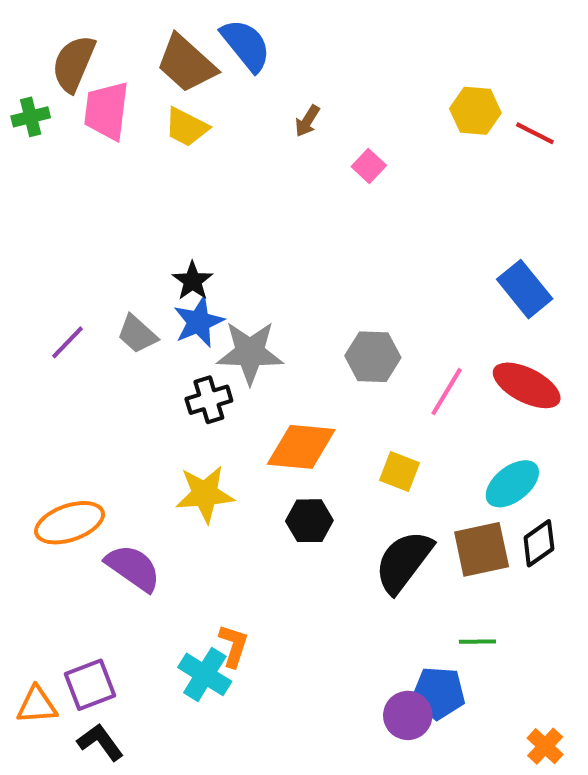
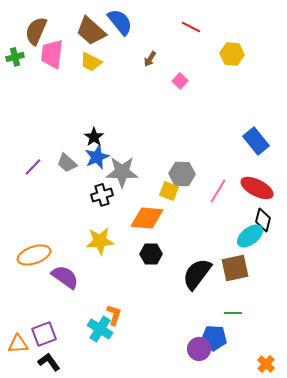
red line: (535, 133) -> (191, 27), moved
yellow square: (400, 471) -> (169, 191), moved
black diamond: (539, 543) -> (263, 220), moved, turned -40

